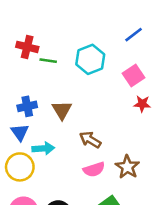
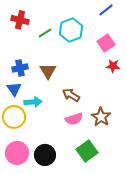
green line: (48, 61) -> (45, 33), moved, turned -40

